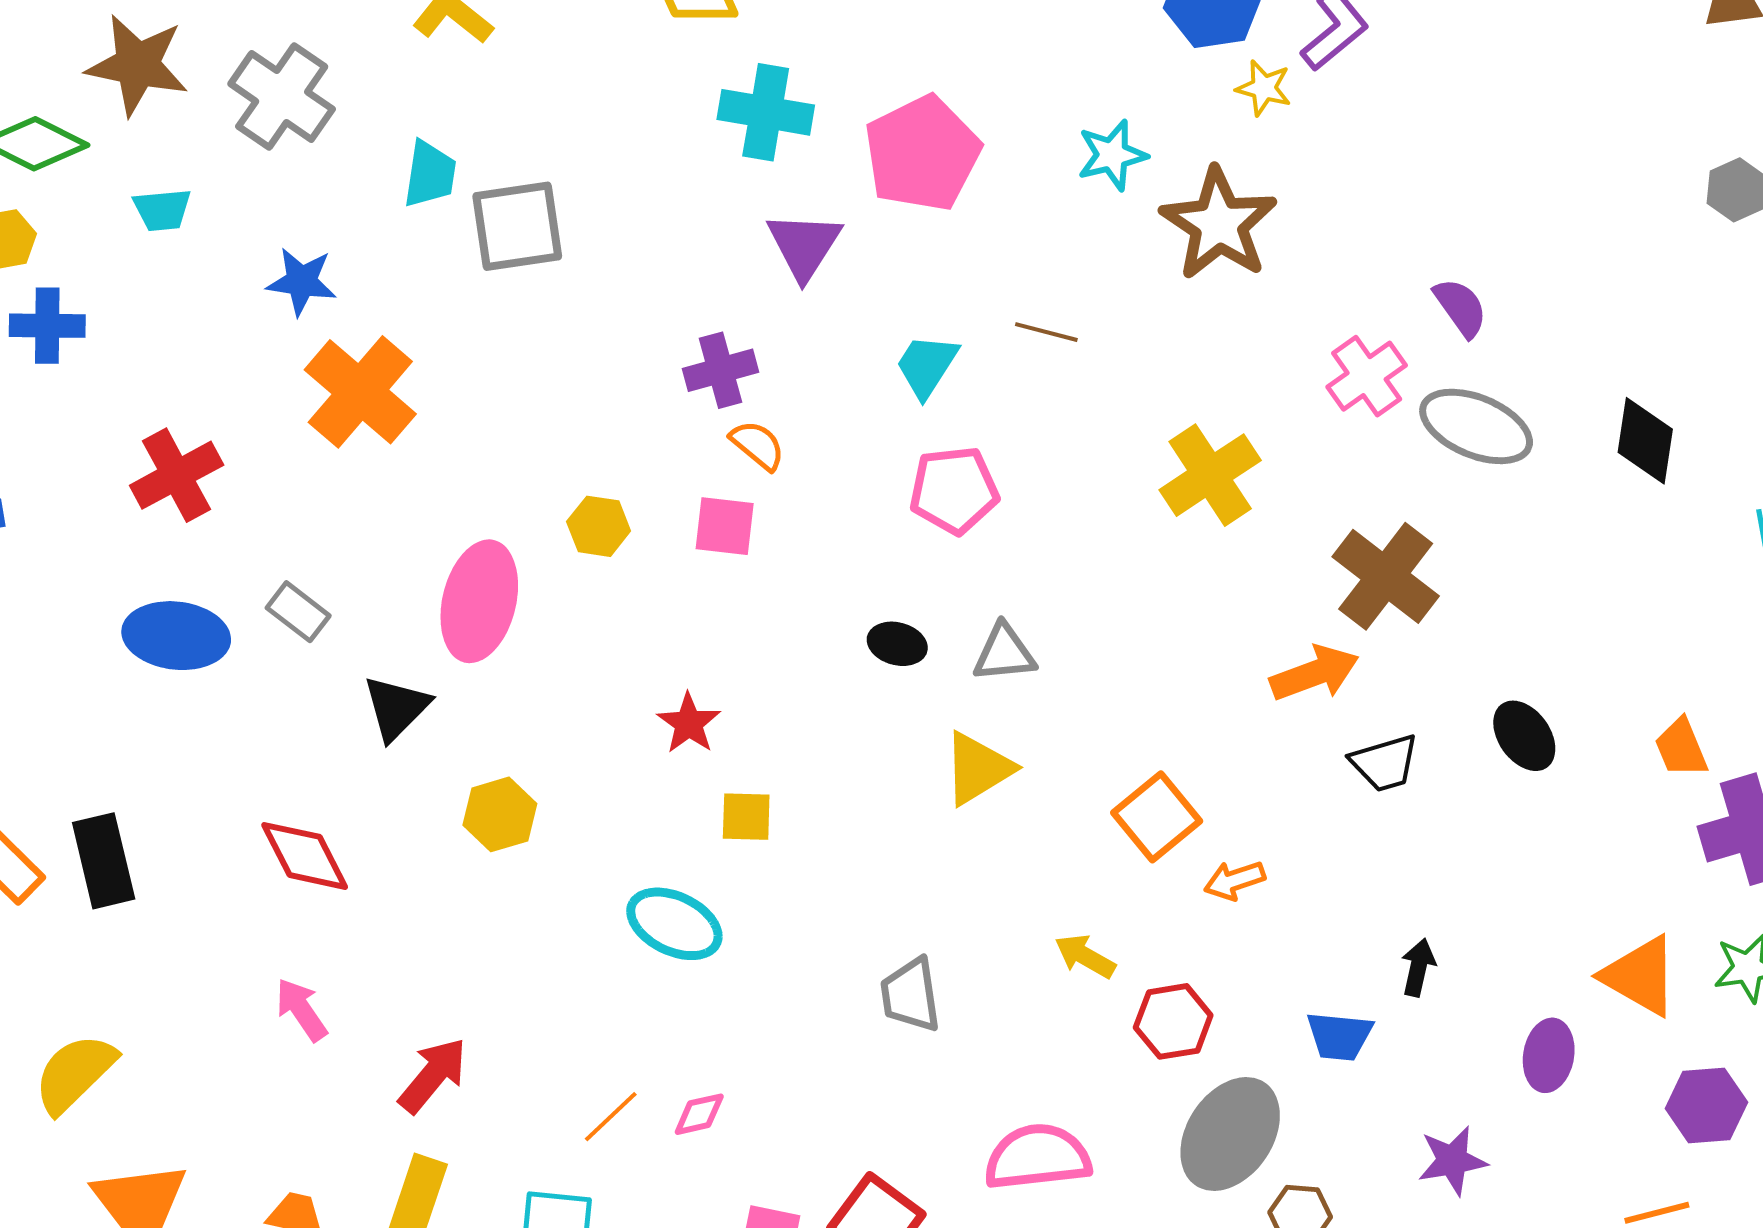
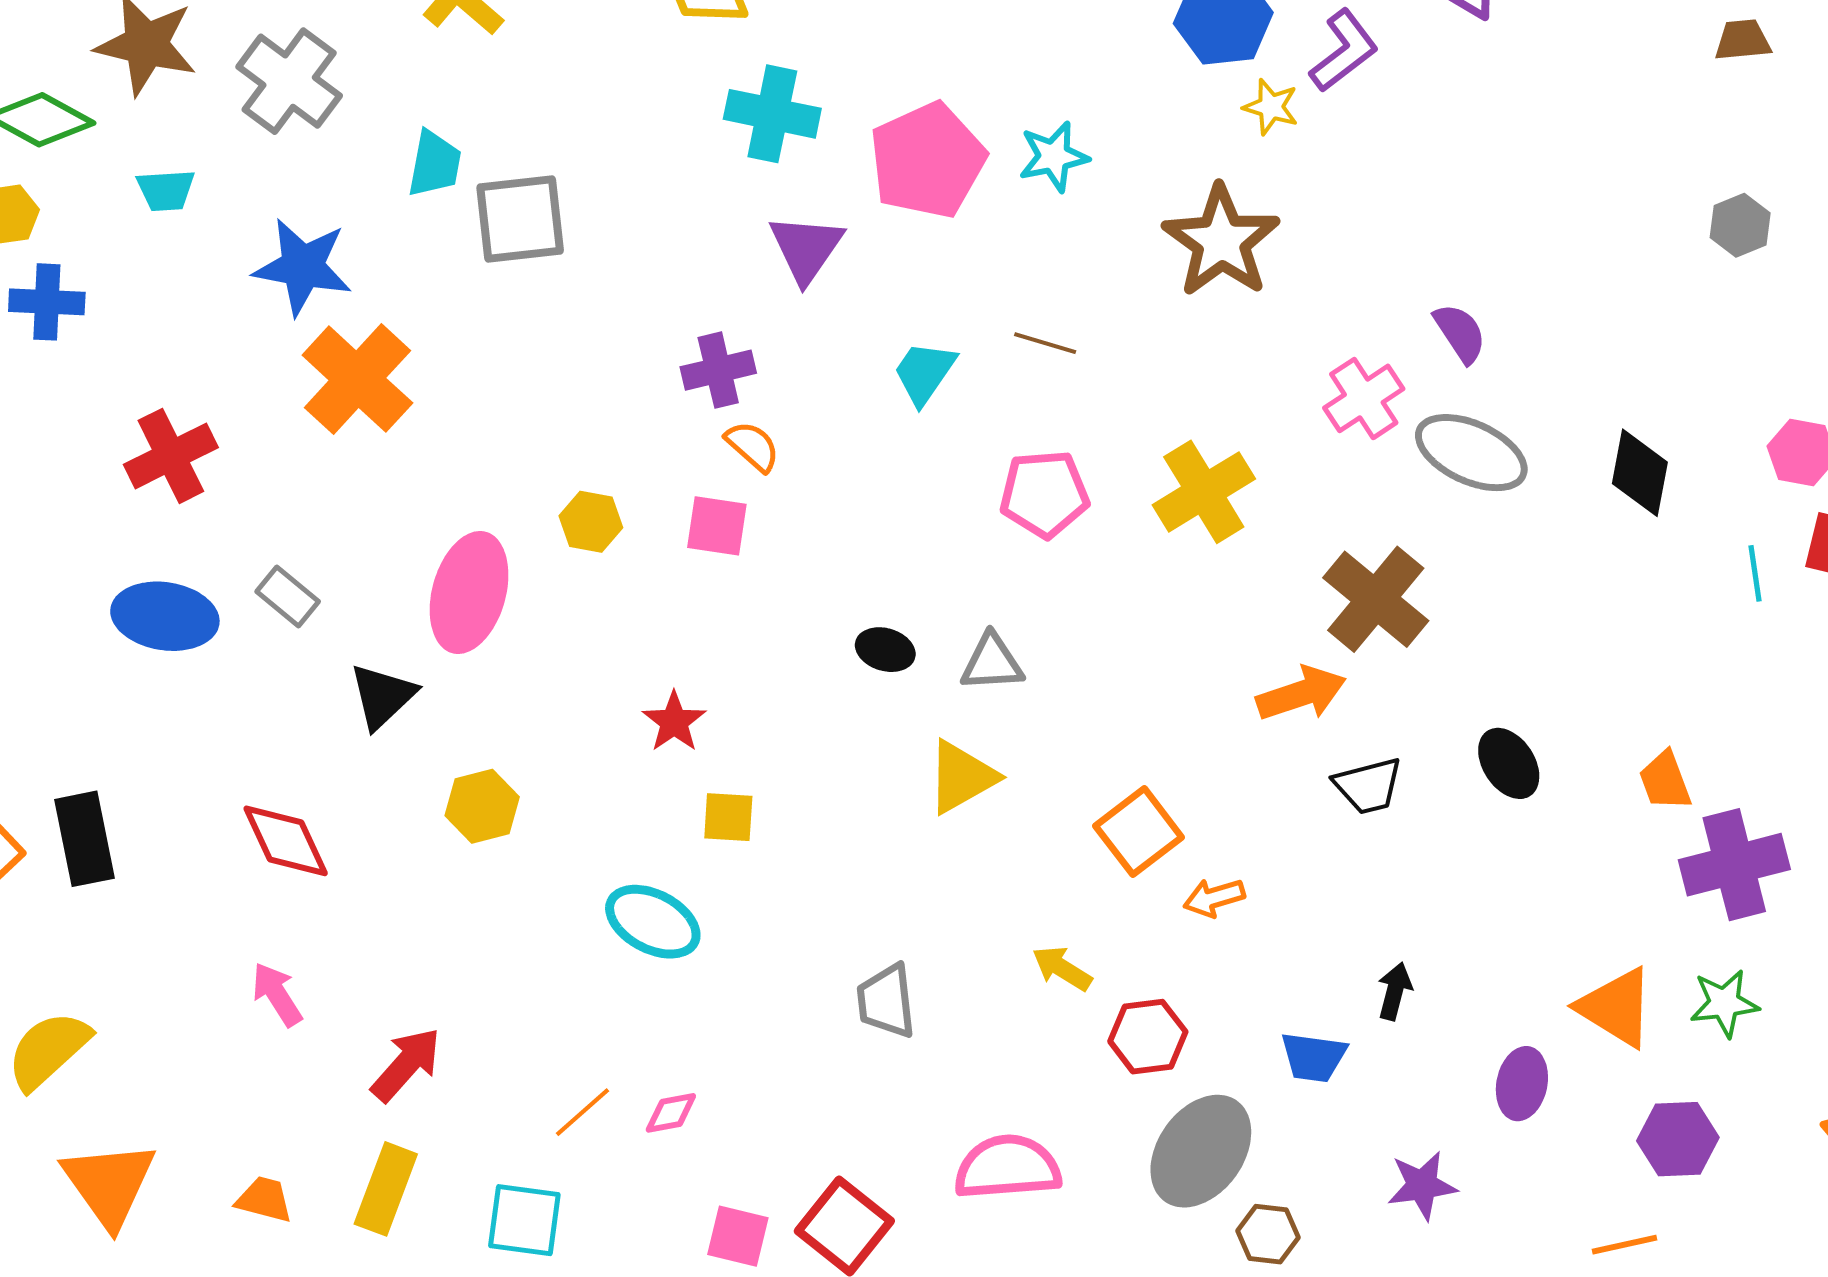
cyan star: (1112, 155) -> (1054, 157), moved
blue star: (302, 281) -> (303, 267), size x1.4
pink pentagon: (954, 490) -> (1044, 494), moved

